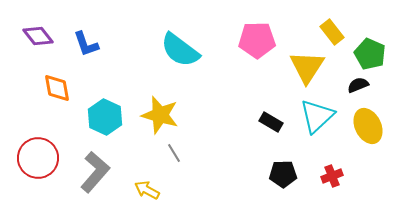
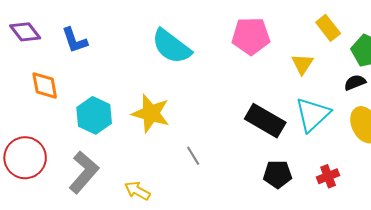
yellow triangle: (307, 67) -> (302, 64), size x0.6
black rectangle: (271, 122) -> (265, 121), size x1.6
gray line: (174, 153) -> (193, 156), moved

